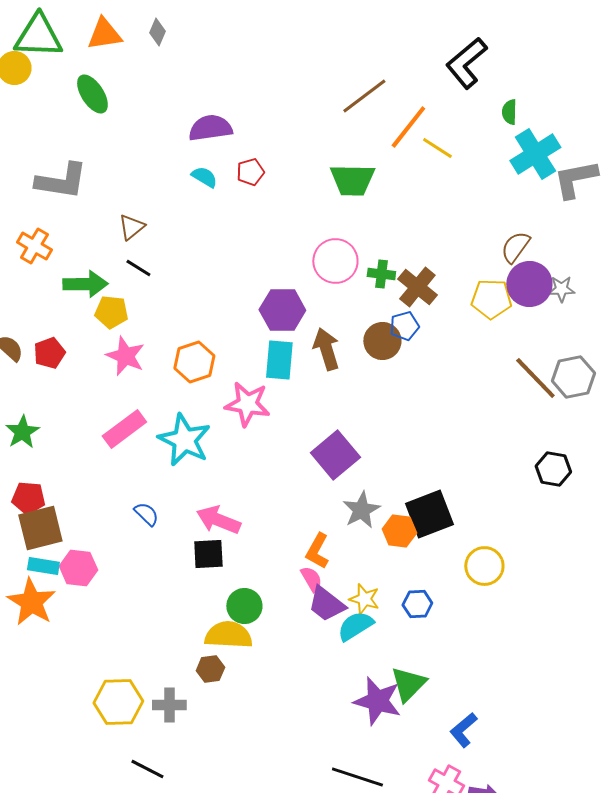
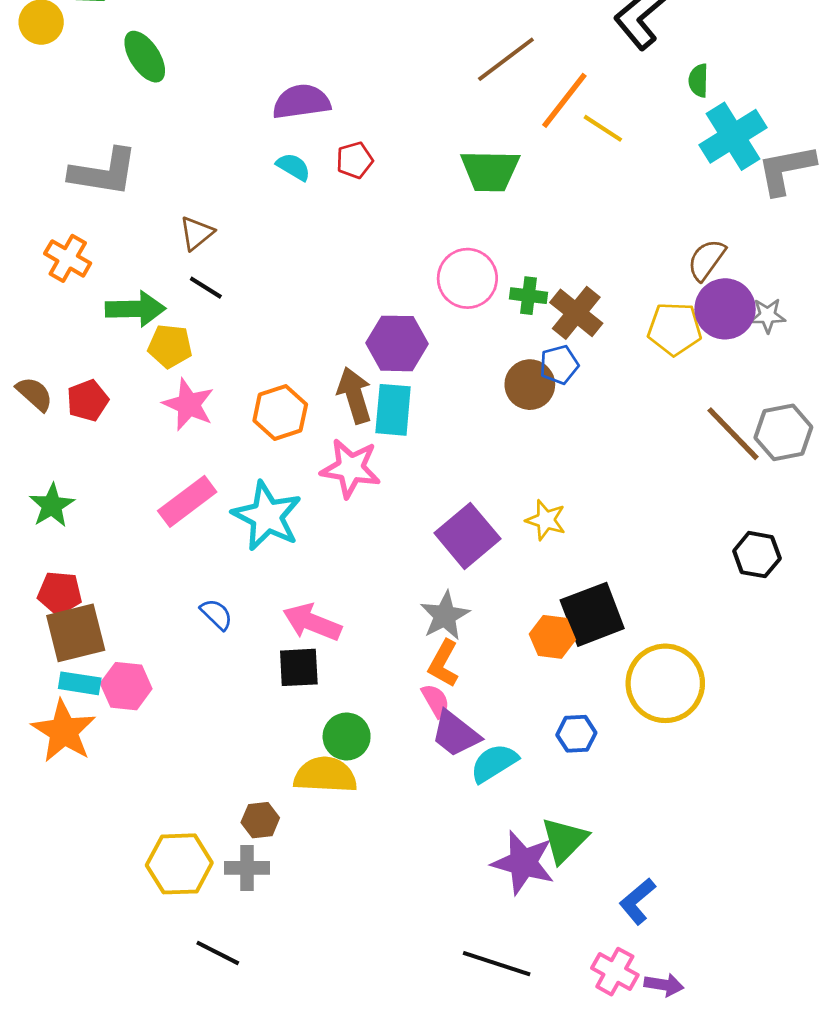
brown arrow: (326, 349) -> (355, 395), moved
gray star: (361, 510) -> (445, 616), moved
yellow circle: (484, 566) -> (665, 683), size x1.5
yellow star: (364, 599) -> (546, 520), moved
brown hexagon: (210, 669) -> (260, 820), moved

